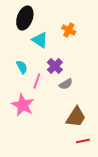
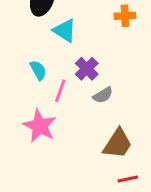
orange cross: (69, 30) -> (125, 16), moved, turned -32

